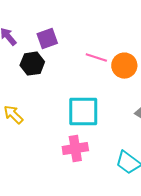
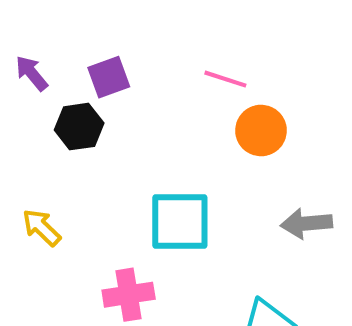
pink line: (96, 58) -> (225, 79), moved
pink cross: (75, 149) -> (129, 295), moved

